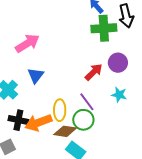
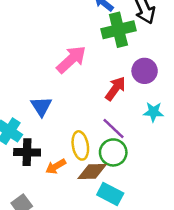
pink arrow: (27, 43) -> (71, 59), moved
black cross: (18, 120) -> (27, 152), moved
orange arrow: (38, 123) -> (56, 166), size x0.6

